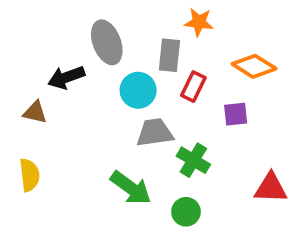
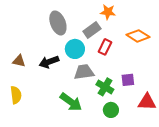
gray rectangle: (169, 55) -> (92, 30), turned 48
black arrow: (66, 77) -> (49, 62), moved
purple square: (236, 114) -> (128, 80), moved
green circle: (186, 212) -> (111, 110), moved

